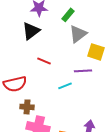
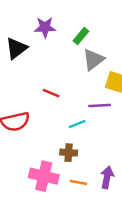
black triangle: (31, 31) -> (16, 48), moved
brown cross: (27, 107) -> (69, 153), moved

